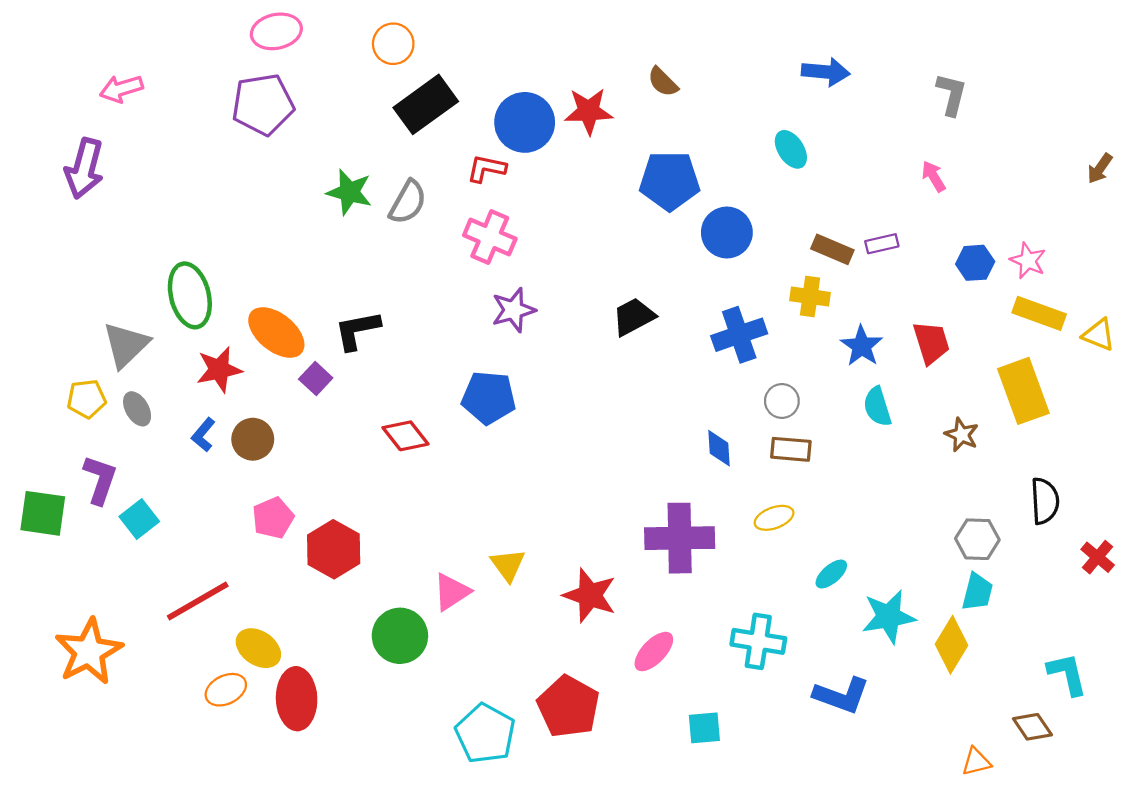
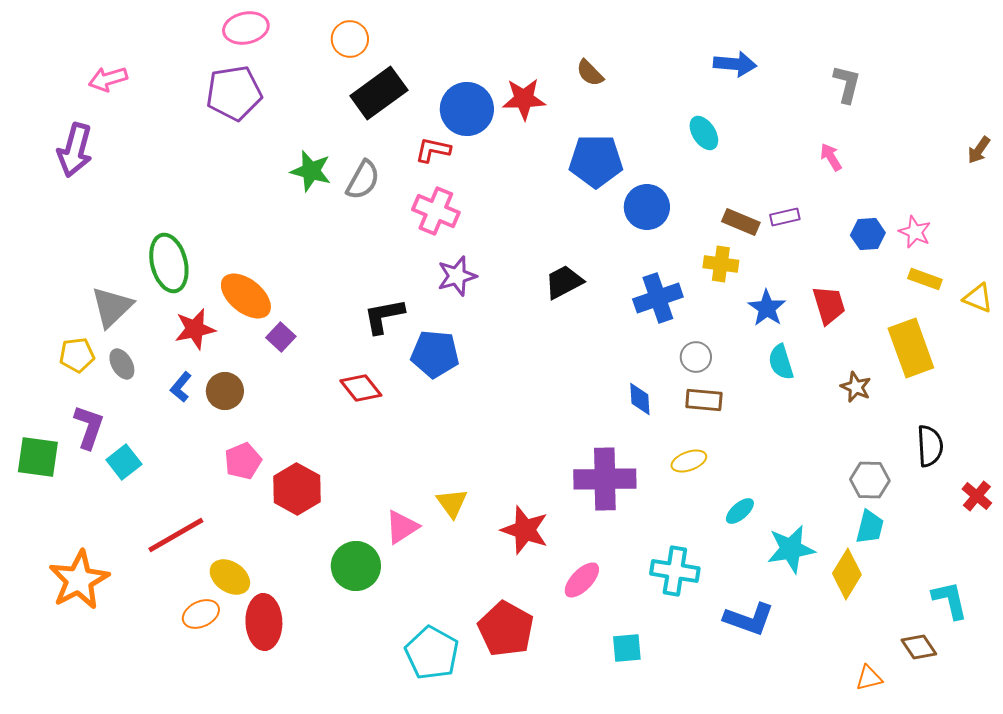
yellow rectangle: (1039, 313) -> (925, 279), size x0.7
black L-shape: (357, 330) -> (384, 316), moved

